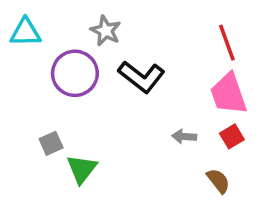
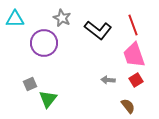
black L-shape: (141, 77) -> (98, 30), moved

